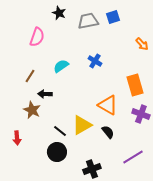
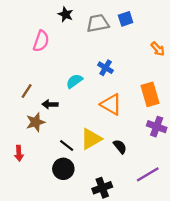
cyan semicircle: (61, 66) -> (74, 81), moved
brown line: (30, 76) -> (27, 91), moved
orange triangle: (108, 105) -> (111, 104), moved
brown star: (32, 110) -> (36, 122), turned 30

